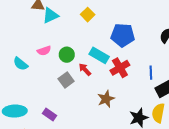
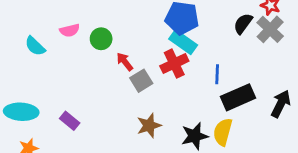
cyan rectangle: (99, 55) -> (183, 42), moved
gray square: (66, 80) -> (141, 81), moved
brown star: (106, 99) -> (149, 125), moved

